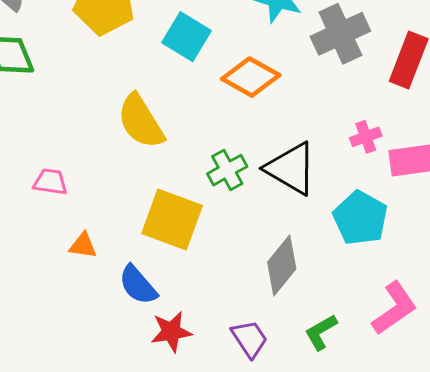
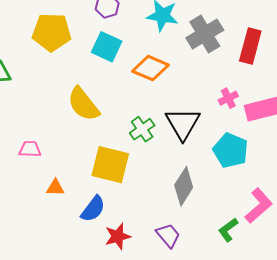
black triangle: (291, 169) -> (183, 124), turned 36
blue semicircle: (138, 285) -> (93, 209), turned -96
green L-shape: (321, 332) -> (228, 230), moved

